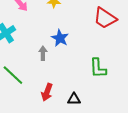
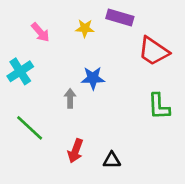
blue star: (60, 38) -> (93, 78), turned -30
green L-shape: (98, 68) -> (159, 106), moved

